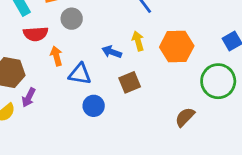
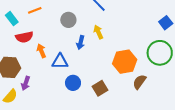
gray circle: (72, 19) -> (68, 20), moved
orange hexagon: (177, 46) -> (125, 62), moved
blue arrow: (112, 52) -> (81, 42), turned -88
brown square: (130, 82) -> (100, 88), moved

